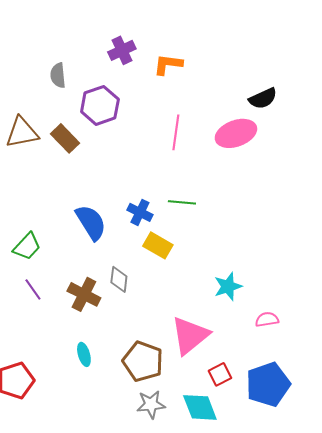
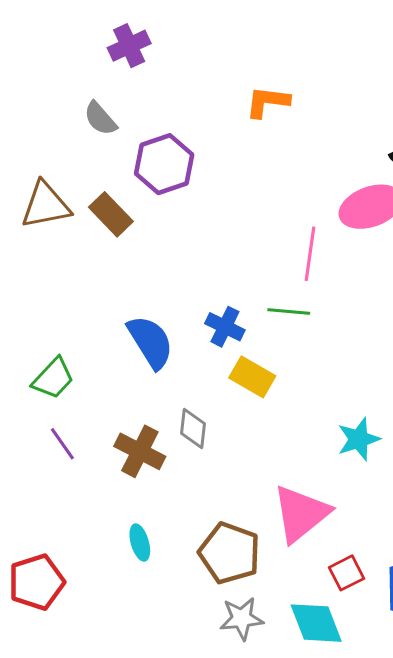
purple cross: (122, 50) -> (129, 46), moved
gray semicircle: (58, 75) -> (100, 119), turned -35
pink line: (176, 132) -> (310, 254), moved

